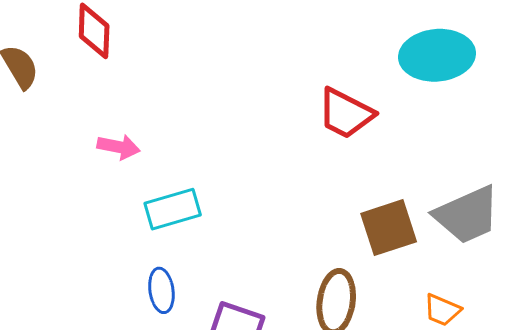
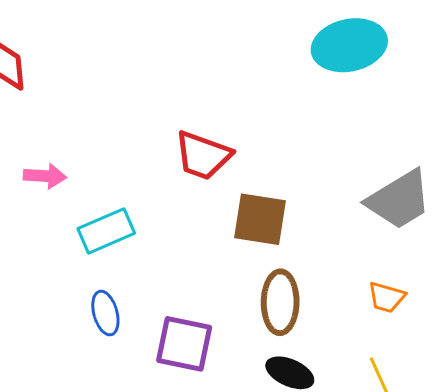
red trapezoid: (346, 113) -> (203, 155), moved
brown square: (389, 228) -> (260, 219), moved, turned 34

